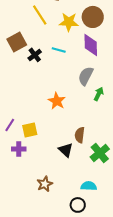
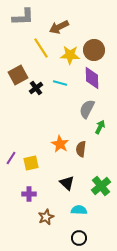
orange star: (57, 101) -> (60, 144), moved
brown semicircle: (80, 135) -> (81, 149), moved
purple cross: (19, 149) -> (29, 194), moved
cyan semicircle: (89, 186) -> (79, 210), moved

